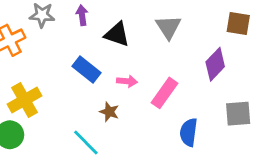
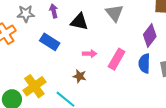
blue rectangle: (87, 70) -> (50, 42), moved
yellow cross: (25, 100) -> (34, 86), moved
blue semicircle: (189, 132) -> (144, 63), moved

